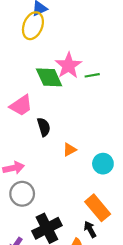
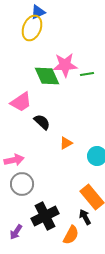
pink star: (68, 66) -> (65, 65), turned 30
black semicircle: (44, 127) -> (42, 122), turned -30

